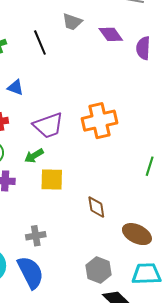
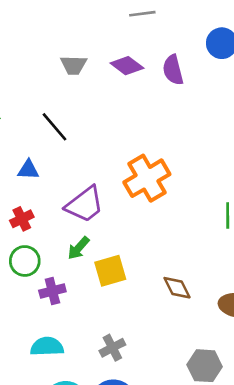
black line: (40, 42) -> (55, 127), moved

